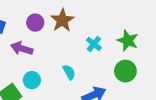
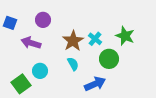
brown star: (62, 20) -> (73, 41), moved
green circle: (125, 71) -> (109, 59), moved

